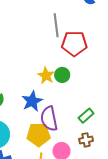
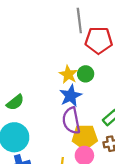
blue star: (32, 101) -> (71, 96), moved
yellow pentagon: (39, 135) -> (85, 137), moved

